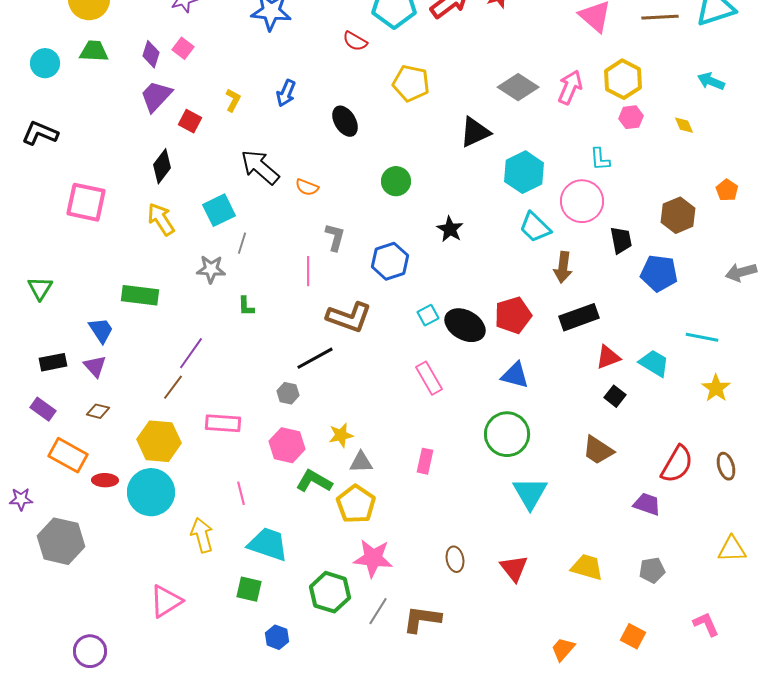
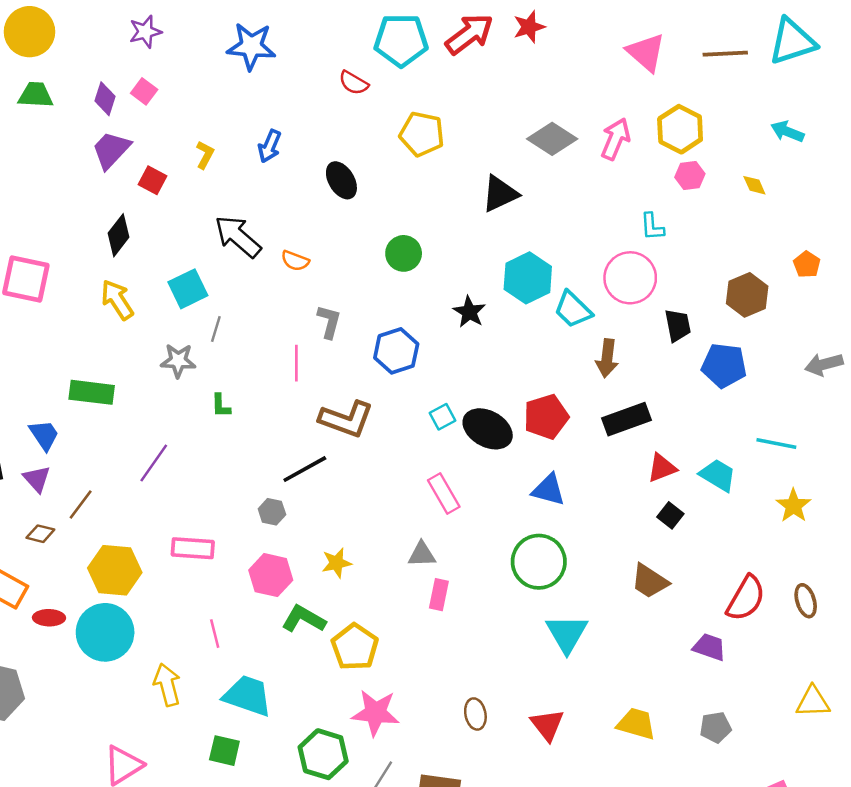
cyan hexagon: (524, 172) -> (528, 278), moved
brown line: (173, 387) -> (81, 504), moved
gray triangle: (361, 462) -> (422, 554), moved

